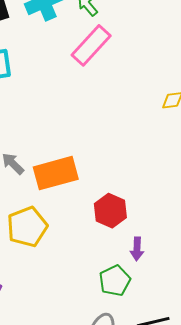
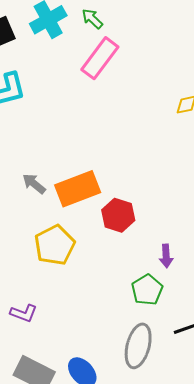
red hexagon: (110, 211) -> (118, 215), moved

